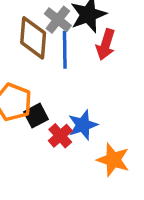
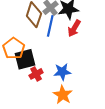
black square: (36, 116) -> (25, 59), size x1.5
blue star: (83, 125) -> (62, 72), moved

